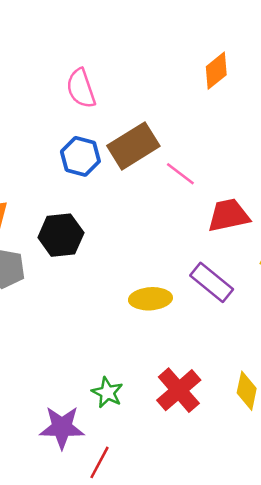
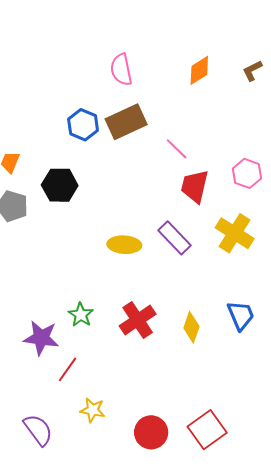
pink semicircle: (81, 88) -> (121, 70), moved
pink line: (180, 174) -> (177, 149), moved
red trapezoid: (229, 215) -> (195, 186), turned -72

